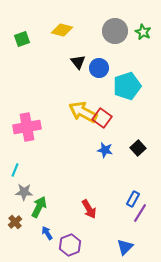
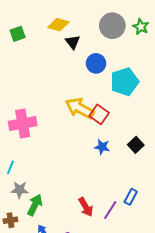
black triangle: (78, 62) -> (73, 42), moved
purple line: (140, 213) -> (110, 210), moved
brown cross: (15, 222) -> (10, 220), turned 32

